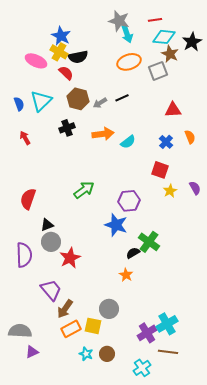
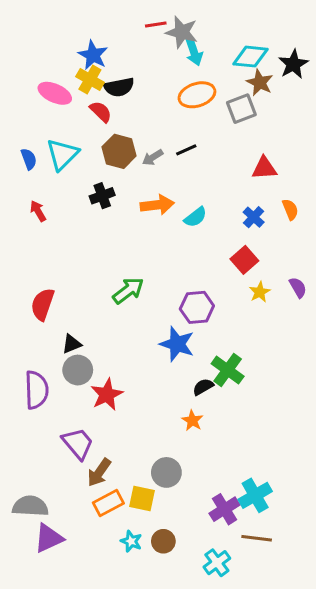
red line: (155, 20) -> (156, 24), moved
red square: (160, 170) -> (244, 260), turned 30
purple triangle: (32, 352) -> (49, 538), size x1.5

